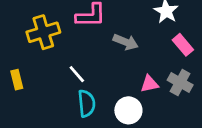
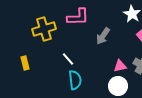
gray arrow: (126, 42) -> (103, 36), turned 102
white circle: (128, 110) -> (118, 86), moved

